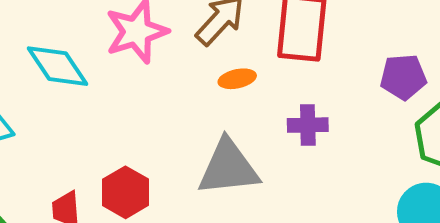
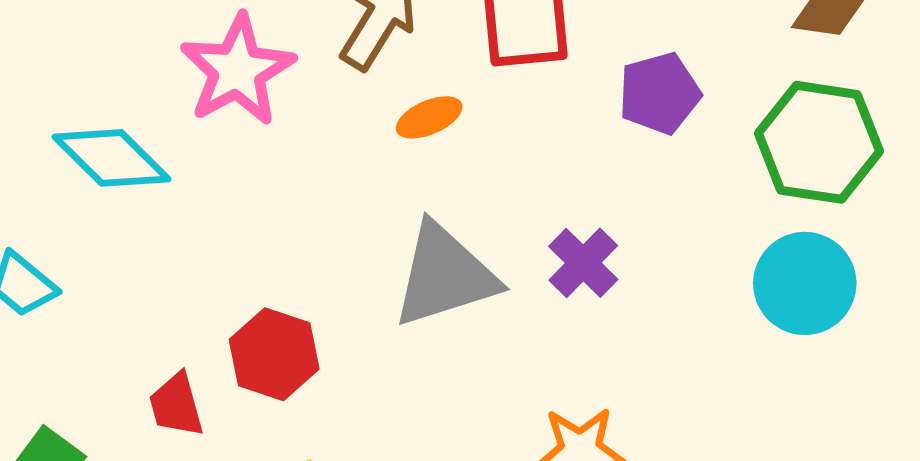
purple pentagon: (403, 77) -> (659, 93), moved
purple cross: (308, 125) -> (583, 263), moved, turned -33

